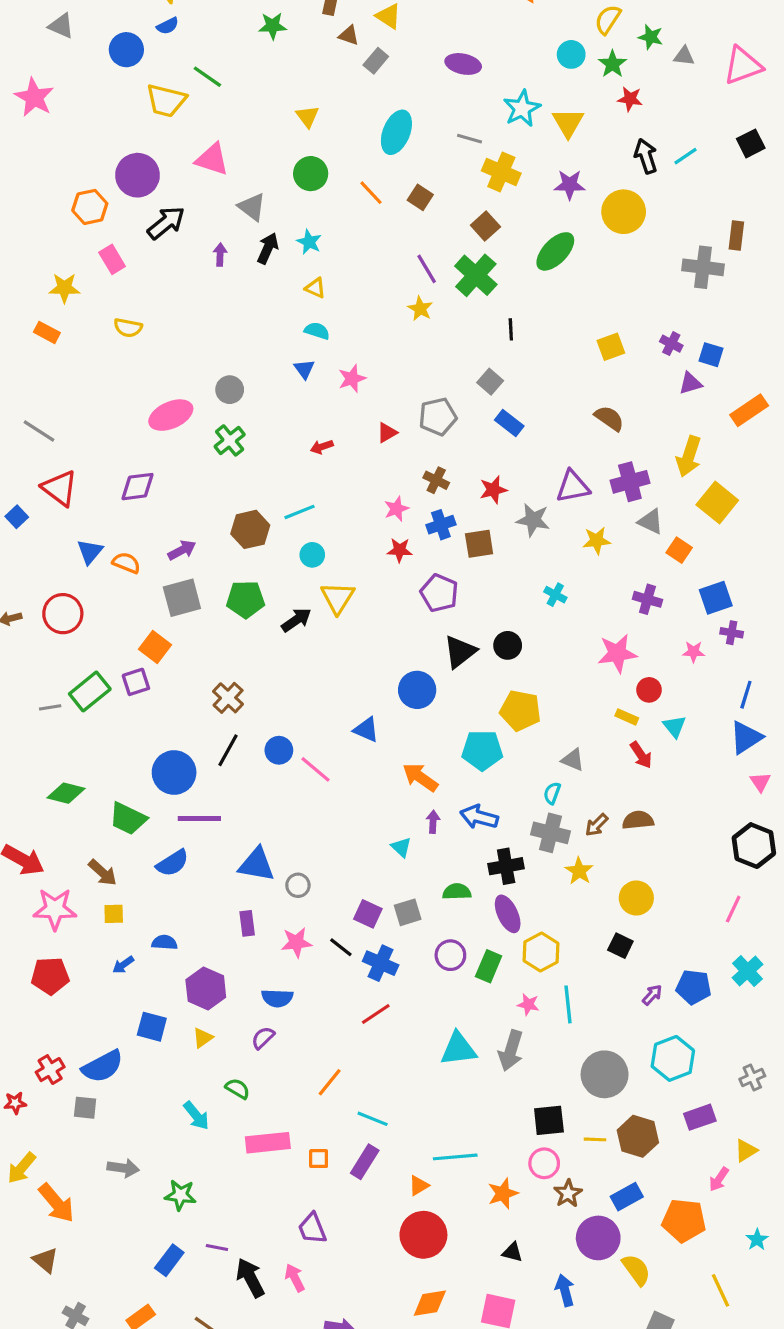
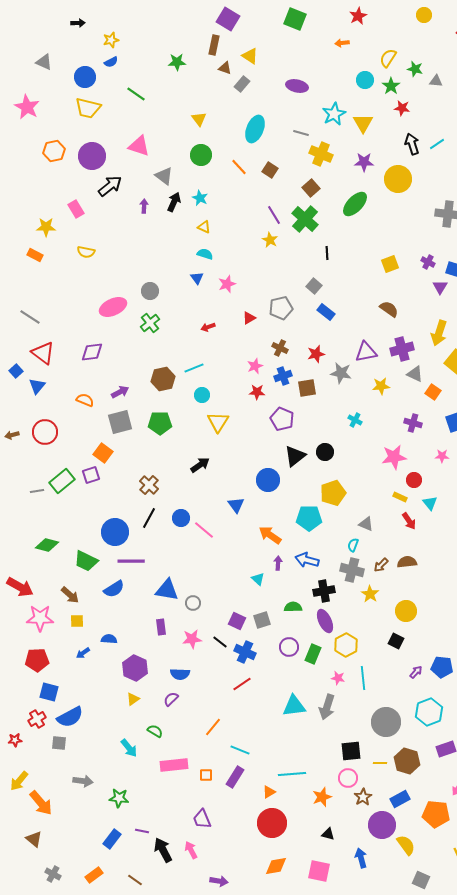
yellow trapezoid: (166, 101) -> (88, 108), moved
orange hexagon: (90, 207) -> (54, 151), moved
purple triangle: (690, 383) -> (440, 287), turned -42
blue triangle: (90, 552) -> (37, 386), moved
black arrow: (296, 620) -> (200, 465), moved
yellow pentagon: (520, 711) -> (333, 493), turned -30
blue triangle: (366, 730) -> (236, 505), turned 30
blue square: (152, 1027) -> (49, 692), moved

